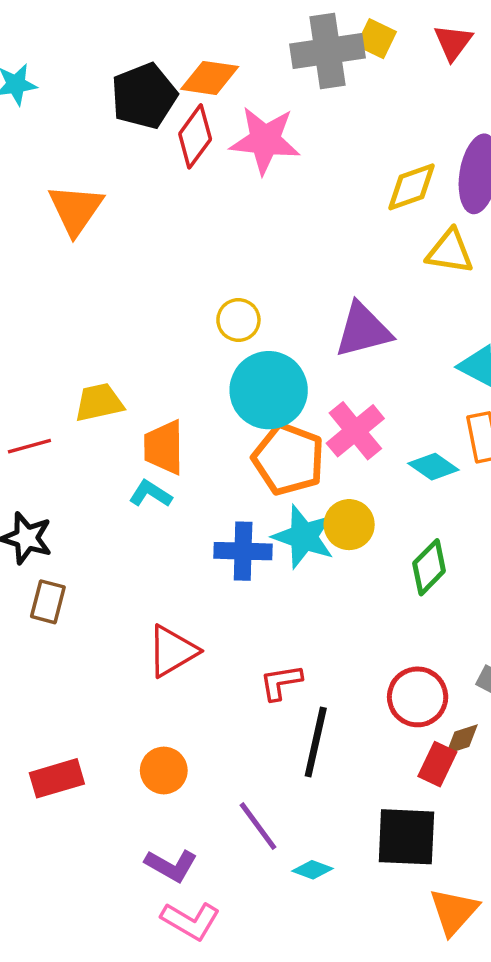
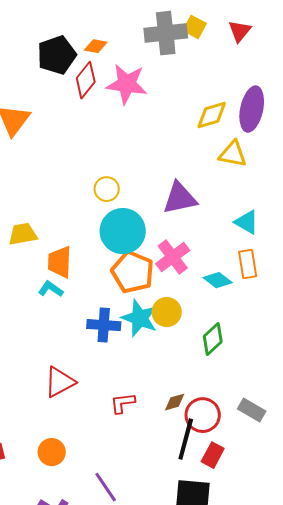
orange diamond: (210, 78) -> (96, 46), size x0.7
brown diamond: (462, 739) -> (175, 402), moved
black line: (316, 742) -> (186, 439), moved

